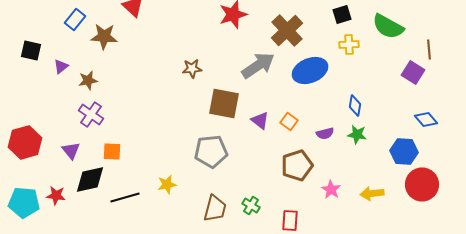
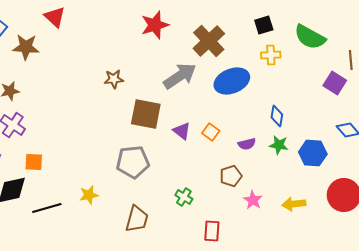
blue hexagon: (404, 151) -> (313, 153), moved
brown pentagon: (297, 165) -> (231, 176), moved, size x0.7
green cross: (251, 205) -> (184, 197), moved

